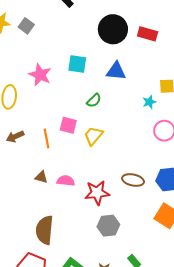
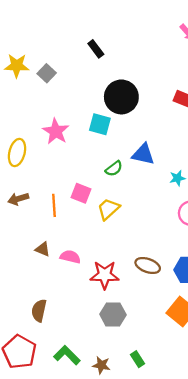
black circle: (113, 29) -> (121, 97), moved
blue triangle: (116, 71) -> (143, 154), moved
brown semicircle: (45, 230) -> (39, 311), size x0.7

